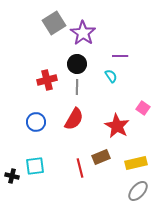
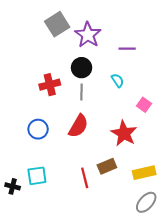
purple line: (120, 56) -> (127, 49), moved
pink square: (143, 108) -> (144, 105), moved

